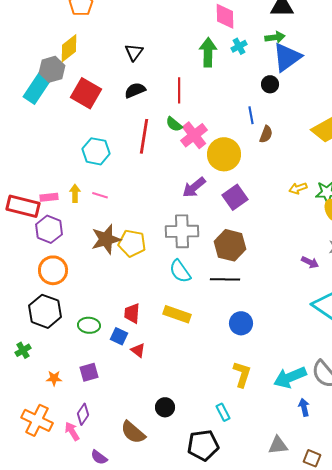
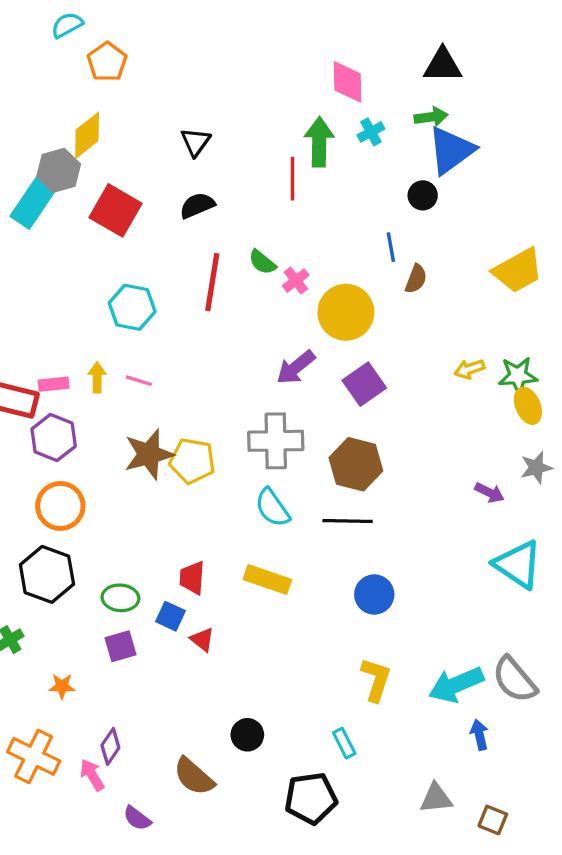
red line: (179, 90) -> (292, 179), moved
pink cross: (194, 135) -> (296, 281), size x0.6
purple square: (89, 372) -> (120, 646), moved

